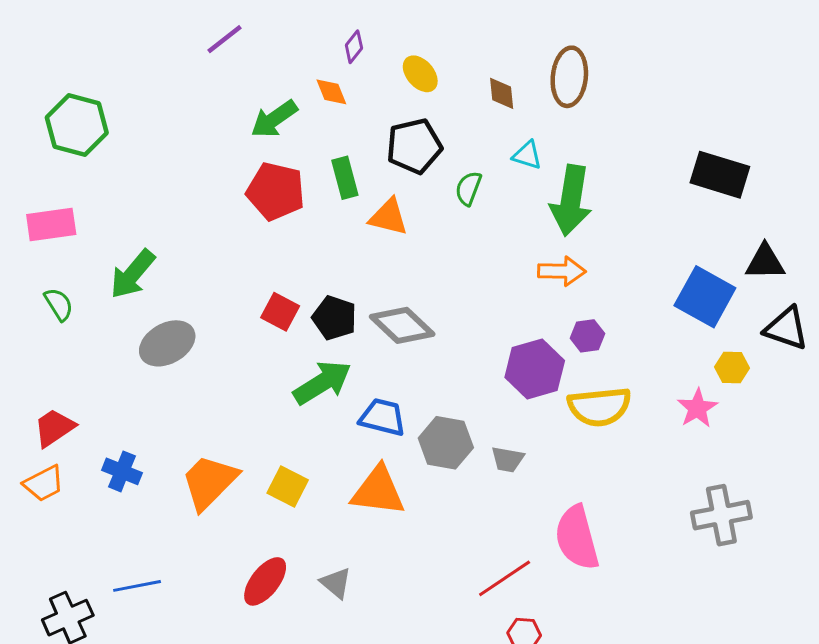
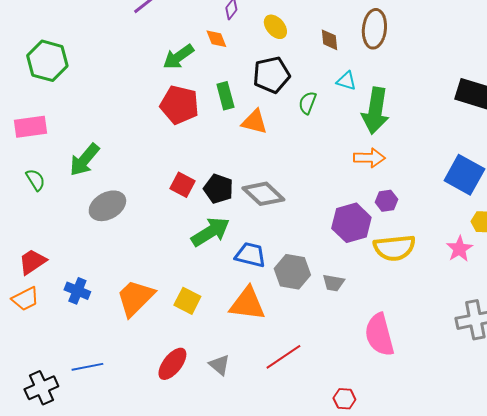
red line: (505, 578) -> (283, 357), moved

